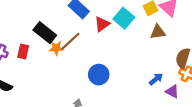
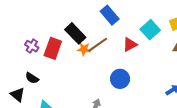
red triangle: (102, 24) -> (130, 44), moved
red rectangle: (23, 52) -> (53, 48), size x1.5

